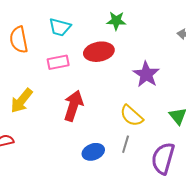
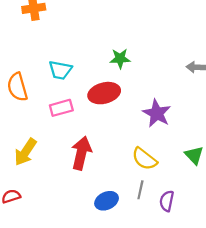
purple semicircle: (163, 158) -> (167, 201), moved, size x0.6

